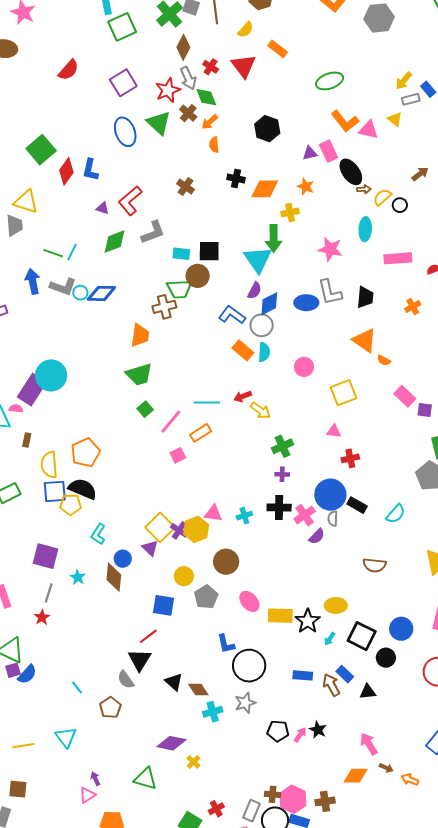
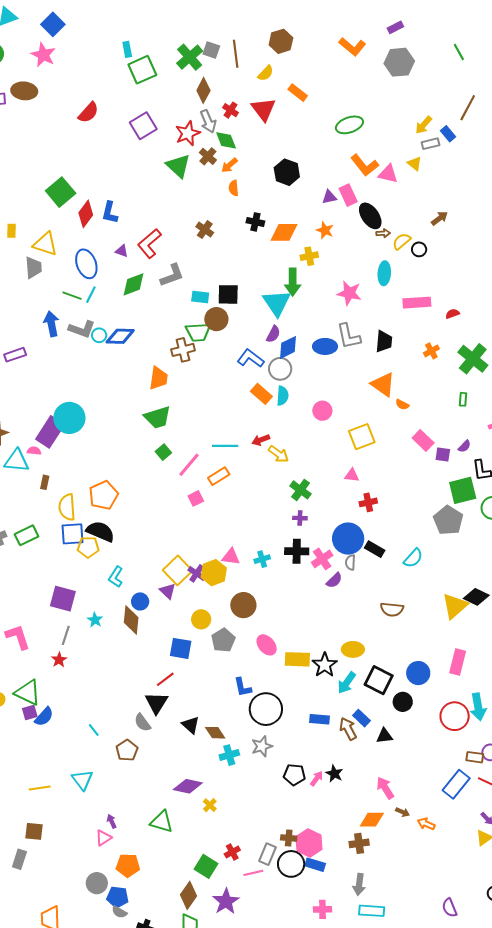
blue ellipse: (125, 132) -> (86, 264), moved
green cross: (283, 446) -> (300, 490), turned -30
cyan arrow: (330, 639) -> (347, 683), size x1.6
brown cross: (325, 801) -> (359, 843), moved

